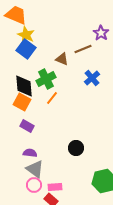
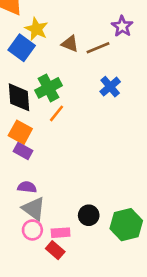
yellow star: (26, 35) -> (36, 29), moved
brown triangle: (62, 59) -> (70, 44), moved
orange square: (22, 102) -> (20, 132), moved
black circle: (76, 148) -> (89, 215), moved

